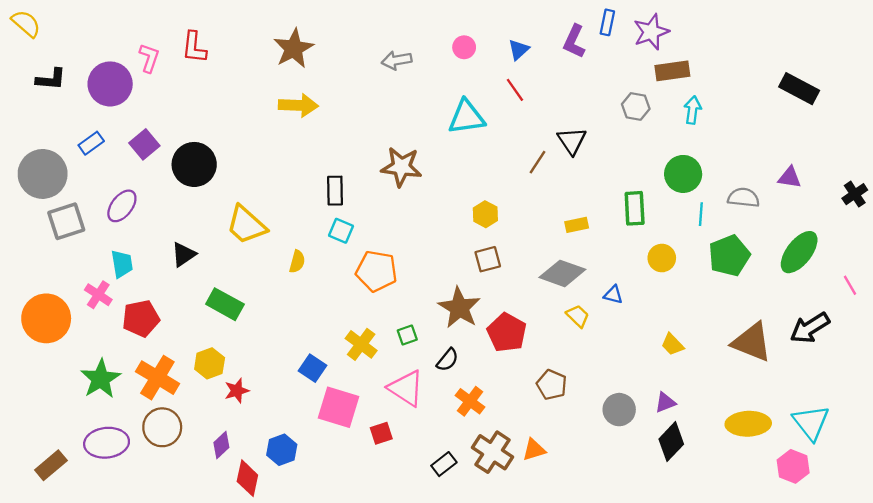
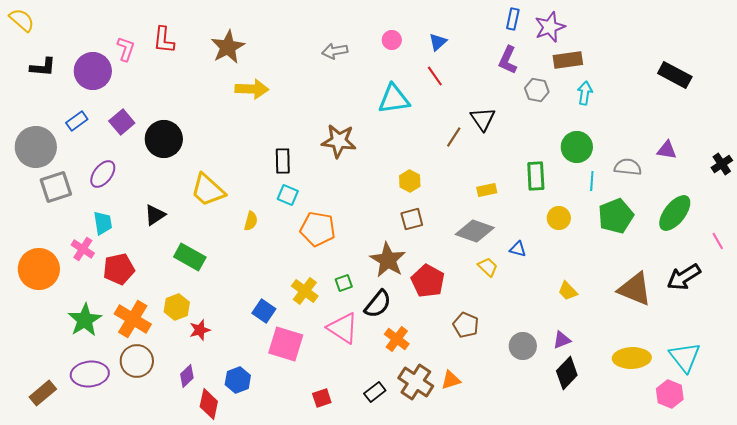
purple L-shape: (574, 41) -> (508, 60), moved
brown star: (294, 48) -> (228, 47), moved
black semicircle: (448, 360) -> (378, 304), size x1.4
red square: (381, 433) -> (322, 398), moved

